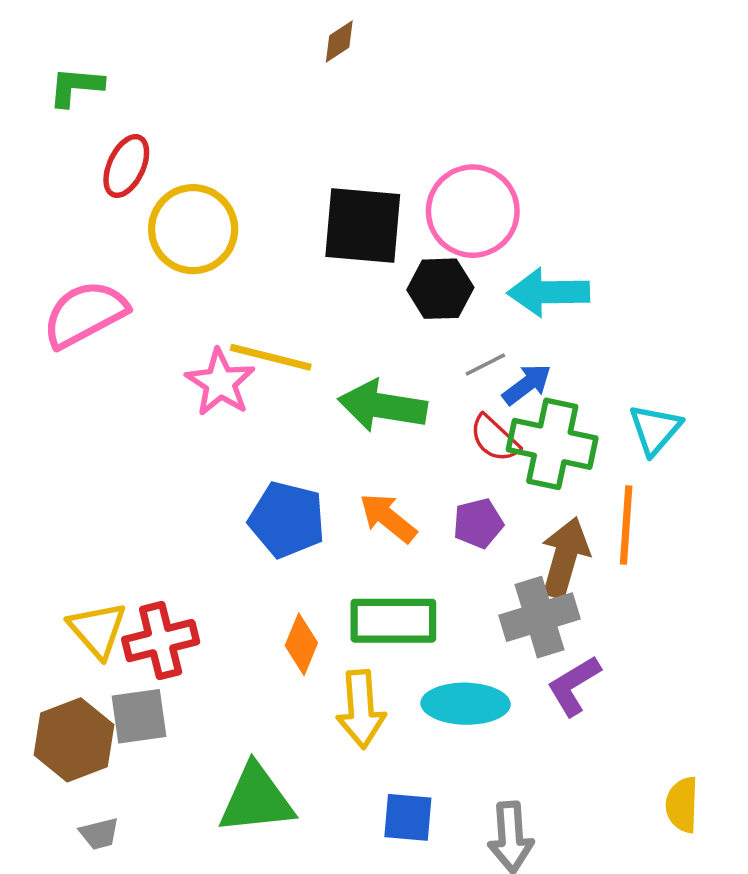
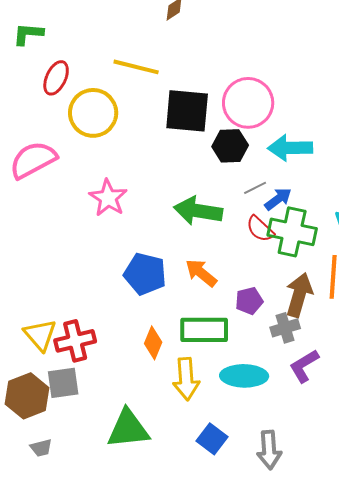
yellow line: (271, 357) -> (136, 67), moved
purple pentagon: (478, 523) -> (249, 301), moved
gray cross: (540, 617) -> (285, 328), size x0.7
blue square: (408, 817) -> (212, 439), turned 32

